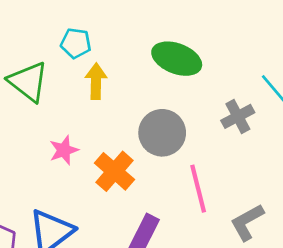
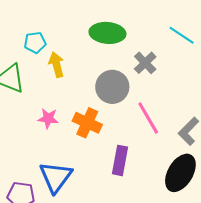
gray cross: (238, 116) -> (145, 63), moved
pink star: (64, 150) -> (48, 118), turned -30

